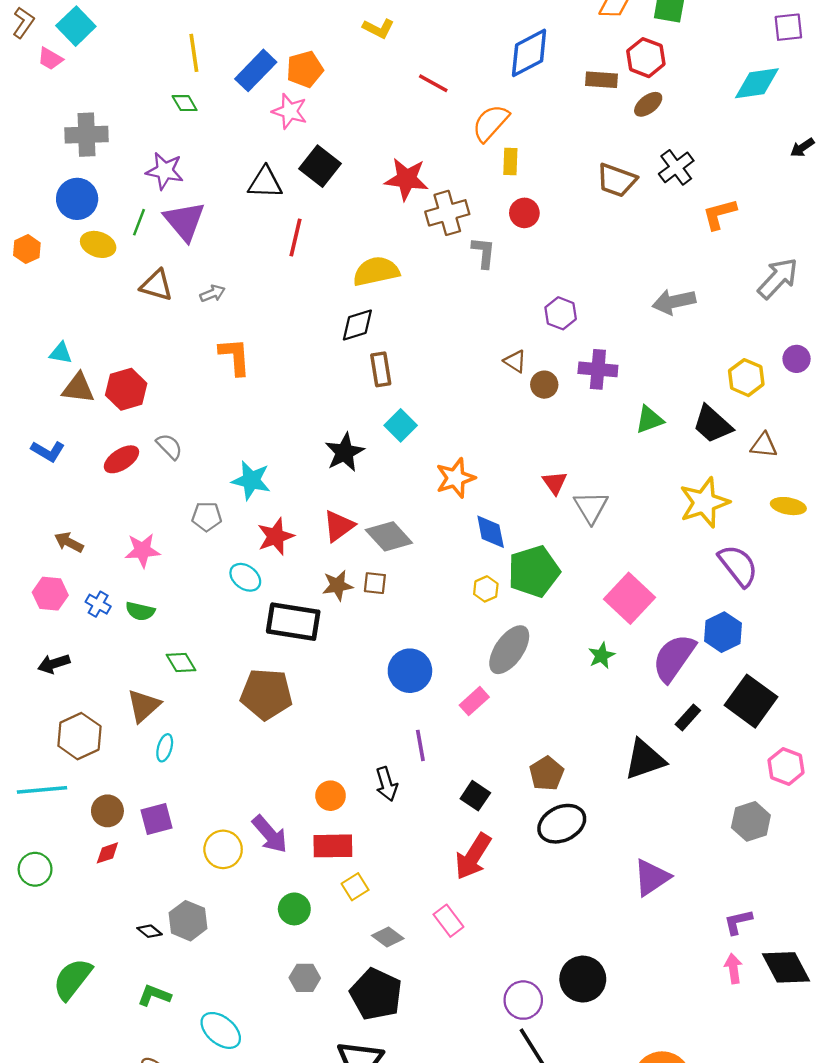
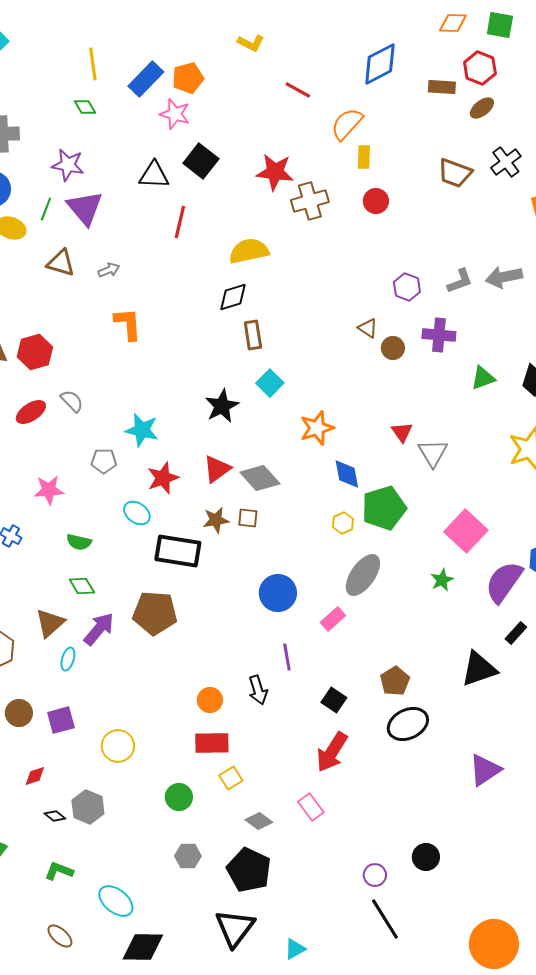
gray L-shape: (484, 253) -> (460, 281), moved, turned 64
green semicircle: (140, 611) -> (79, 542), moved
purple arrow: (270, 834) -> (99, 629), moved, turned -99
red diamond: (107, 853) -> (35, 776), moved
black circle: (583, 979) -> (426, 857), size x0.7
purple circle: (523, 1000) -> (375, 875), size x0.7

